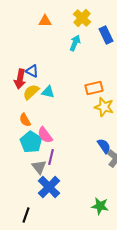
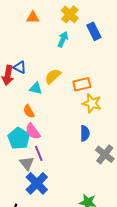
yellow semicircle: (31, 92) -> (53, 76), moved
orange semicircle: (25, 120) -> (29, 111), moved
blue semicircle: (104, 146) -> (85, 133), moved, turned 35
purple line: (51, 157) -> (39, 153), turned -35

